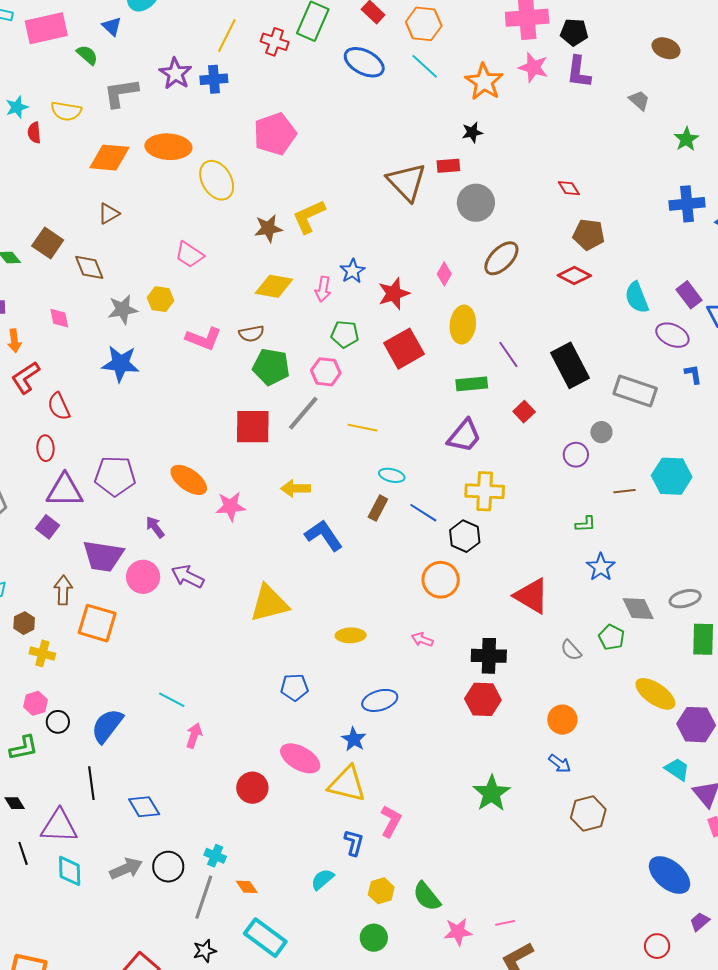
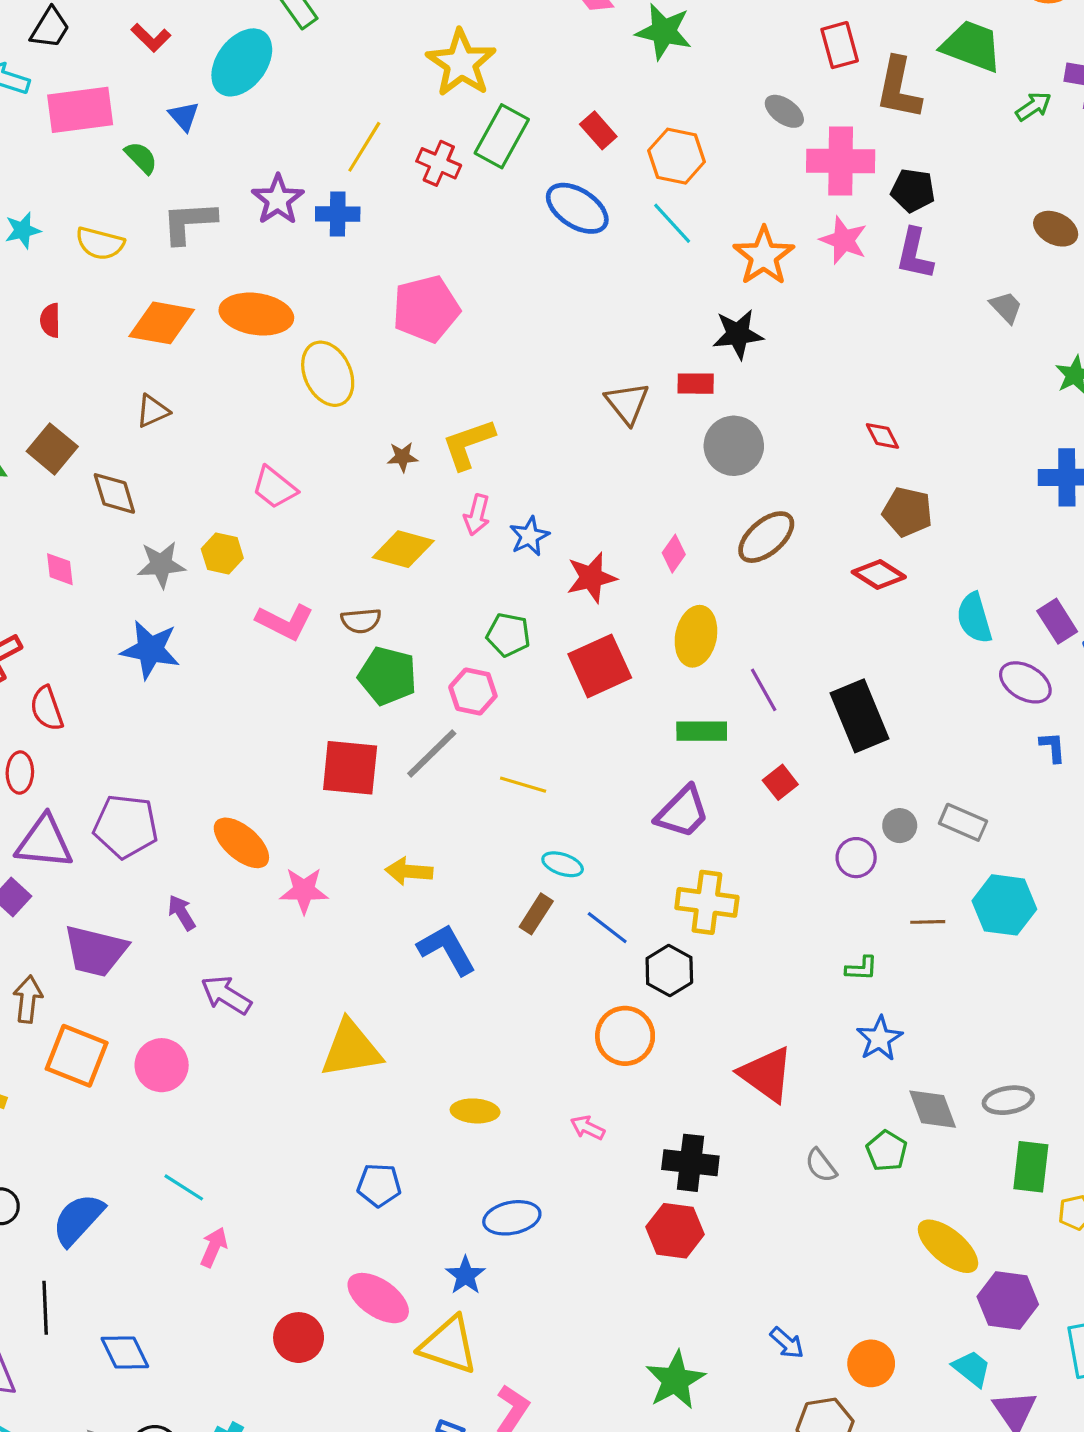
black star: (472, 132) -> (738, 334), size x1.5
red semicircle: (34, 133) -> (50, 320), moved
brown triangle: (407, 182) -> (627, 403), size x0.7
brown star: (268, 228) -> (402, 457), size x0.7
pink arrow: (323, 289) -> (477, 515), moved
gray rectangle: (635, 391) -> (963, 822), moved, size x0.7
pink circle: (143, 577) -> (162, 1065), moved
orange circle: (562, 720) -> (871, 1363), moved

